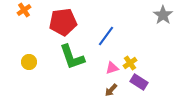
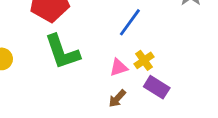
blue line: (106, 36) -> (130, 22), moved

